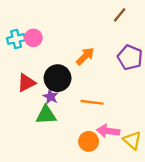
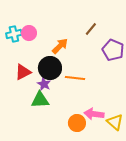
brown line: (120, 15) -> (91, 29), moved
orange arrow: (85, 56) -> (60, 46), moved
orange line: (92, 102) -> (75, 78), moved

